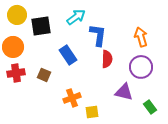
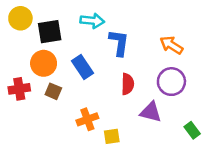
cyan arrow: (76, 17) -> (92, 21), turned 42
orange arrow: (141, 37) -> (171, 45), turned -42
orange circle: (13, 47) -> (44, 63), moved
red semicircle: (107, 59) -> (128, 84), moved
green rectangle: (150, 107) -> (192, 130), moved

